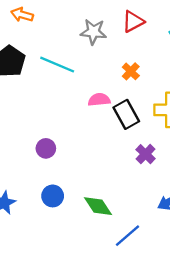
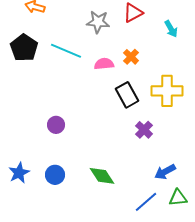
pink semicircle: (99, 100) -> (104, 64), moved
blue circle: (53, 196) -> (55, 175), moved
blue line: (127, 236) -> (146, 202), moved

